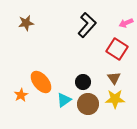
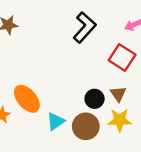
black circle: (83, 82) -> (95, 99), moved

